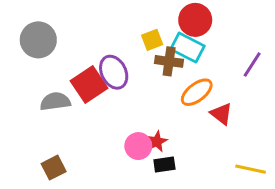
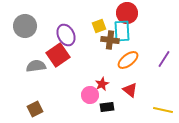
cyan rectangle: (188, 48) -> (122, 31), turned 60
purple line: (252, 64) -> (164, 59), moved
purple ellipse: (114, 72) -> (66, 35), moved
red triangle: (221, 114) -> (130, 90), moved
red star: (157, 141) -> (102, 84), moved

